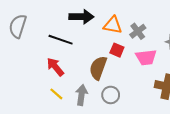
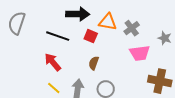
red square: (117, 50) -> (91, 36), moved
brown semicircle: (98, 68) -> (94, 63), size x0.6

